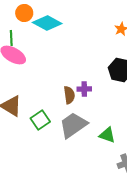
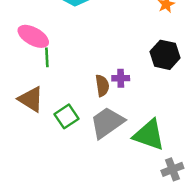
green line: (11, 38) -> (47, 57), moved
green triangle: (107, 135) -> (149, 135), size x1.6

